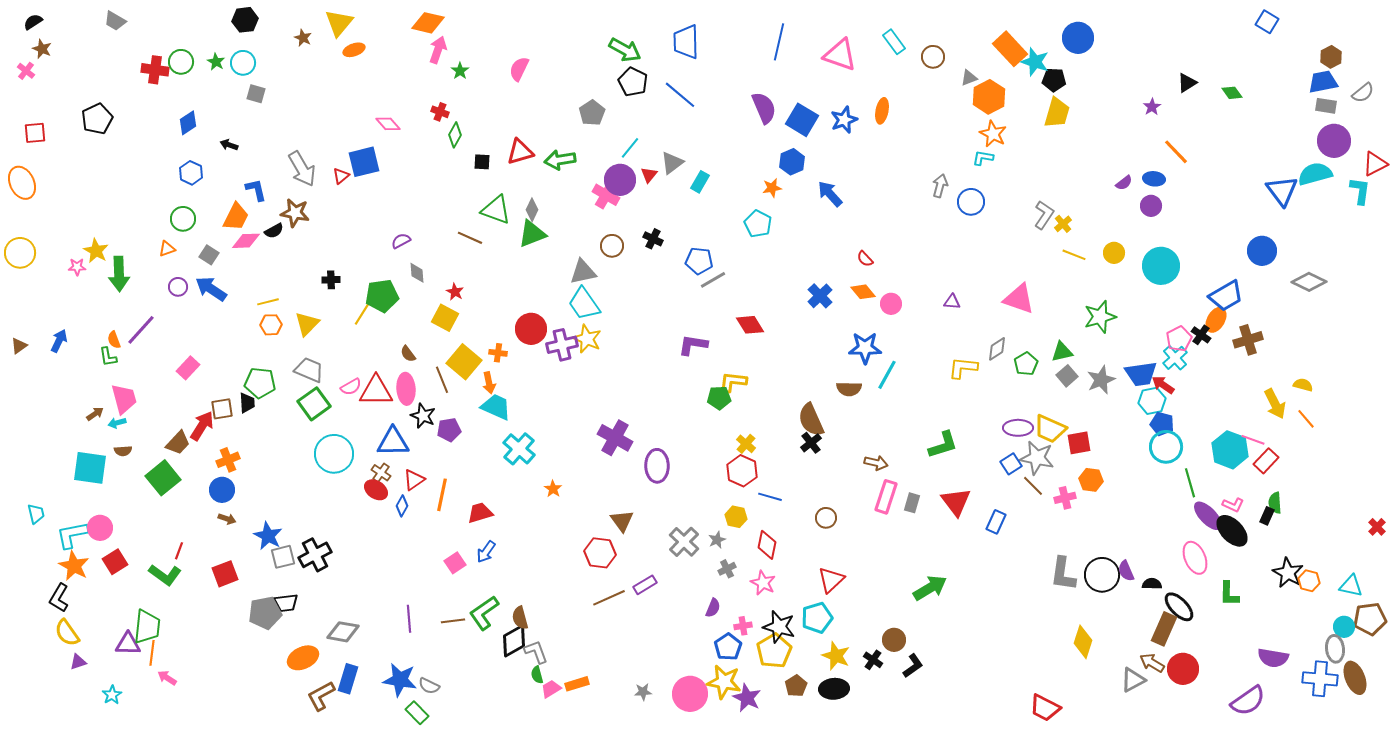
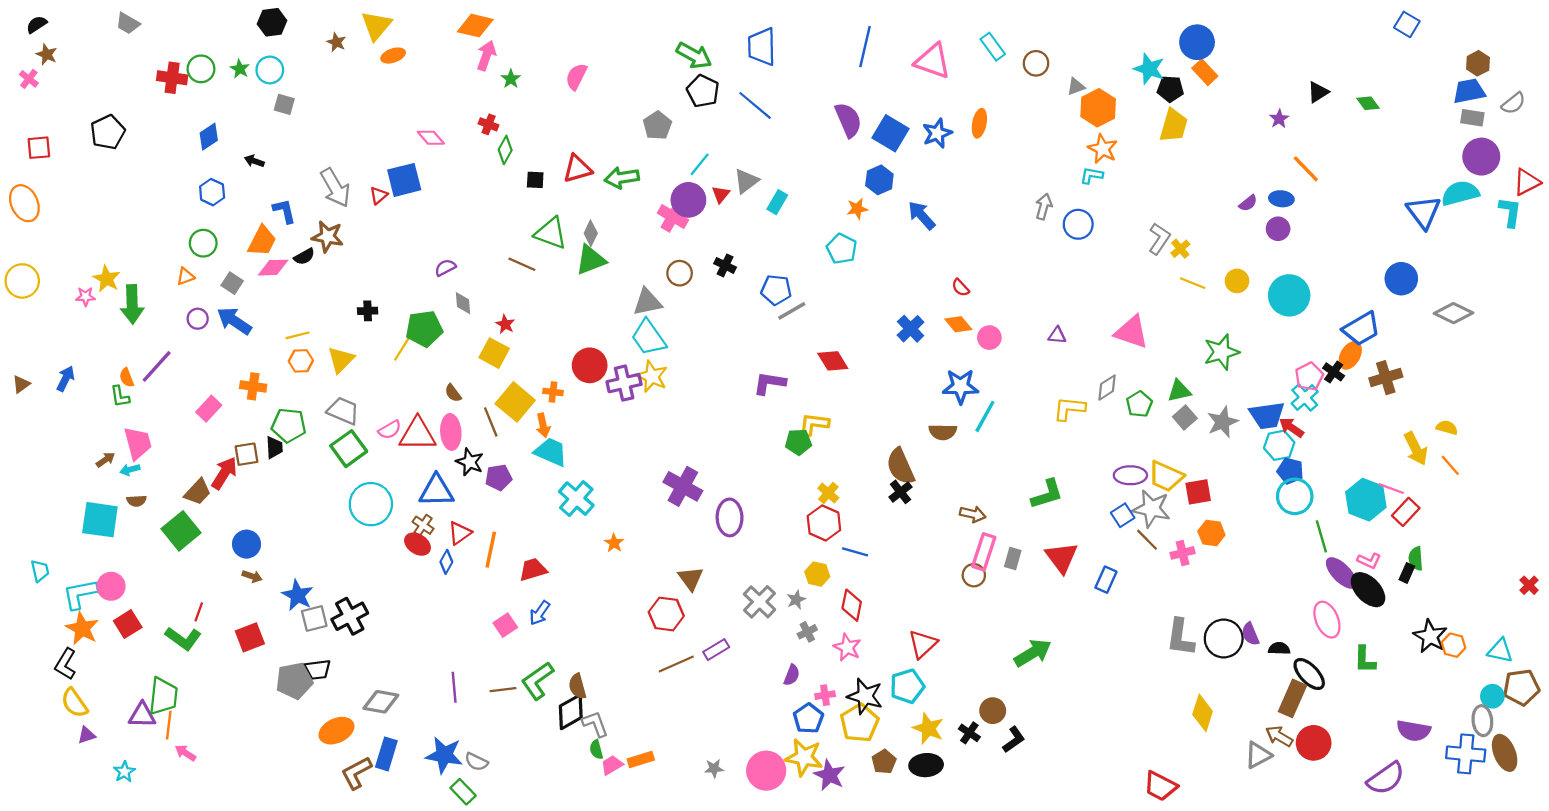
orange rectangle: (1010, 49) -> (1205, 72), moved, size x0.7
orange cross: (228, 460) -> (253, 386), moved, turned 30
brown circle: (826, 518) -> (974, 575), moved

